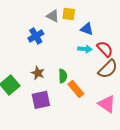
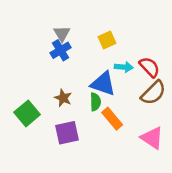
yellow square: (69, 14) -> (107, 40), moved, turned -32
gray triangle: (53, 16) -> (62, 34), moved, turned 32
blue triangle: (87, 29) -> (103, 84), moved, size x1.5

